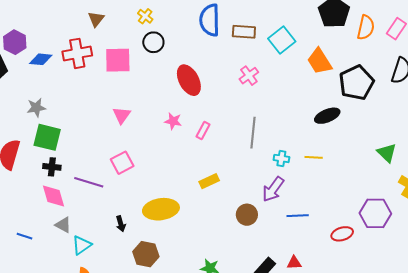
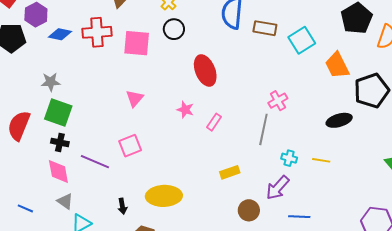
pink cross: (249, 76) -> (278, 101), moved
yellow rectangle: (209, 181) -> (230, 172), moved

